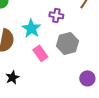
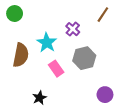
purple cross: (56, 15) -> (73, 29), turned 32
black star: (12, 77) -> (39, 98), moved

